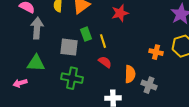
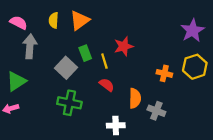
red star: (120, 13) -> (124, 46), moved
gray square: (69, 47) -> (66, 68), turned 36
green triangle: (36, 63) -> (16, 81), moved, turned -36

